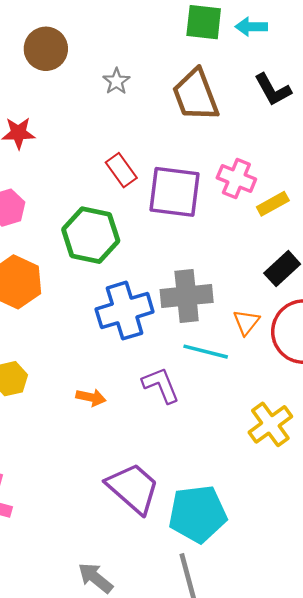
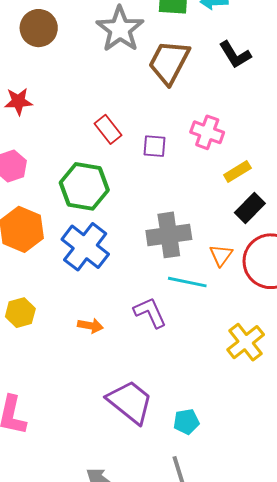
gray star: (116, 81) -> (120, 29), moved, size x2.0
brown trapezoid: (196, 95) -> (169, 62), turned 51
purple square: (175, 192) -> (155, 146), size x0.5
yellow rectangle: (273, 204) -> (237, 171), moved
blue cross: (125, 311) -> (85, 247), moved, turned -33
cyan pentagon: (198, 514) -> (186, 422), size x0.5

